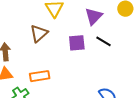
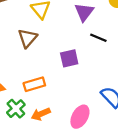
purple square: (77, 43) -> (69, 58), moved

